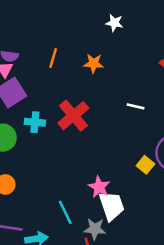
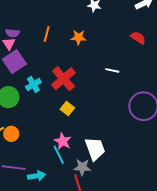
cyan cross: (35, 122) -> (33, 84), turned -35
yellow square: (145, 165) -> (67, 109), moved
pink star: (99, 187) -> (63, 141), moved

